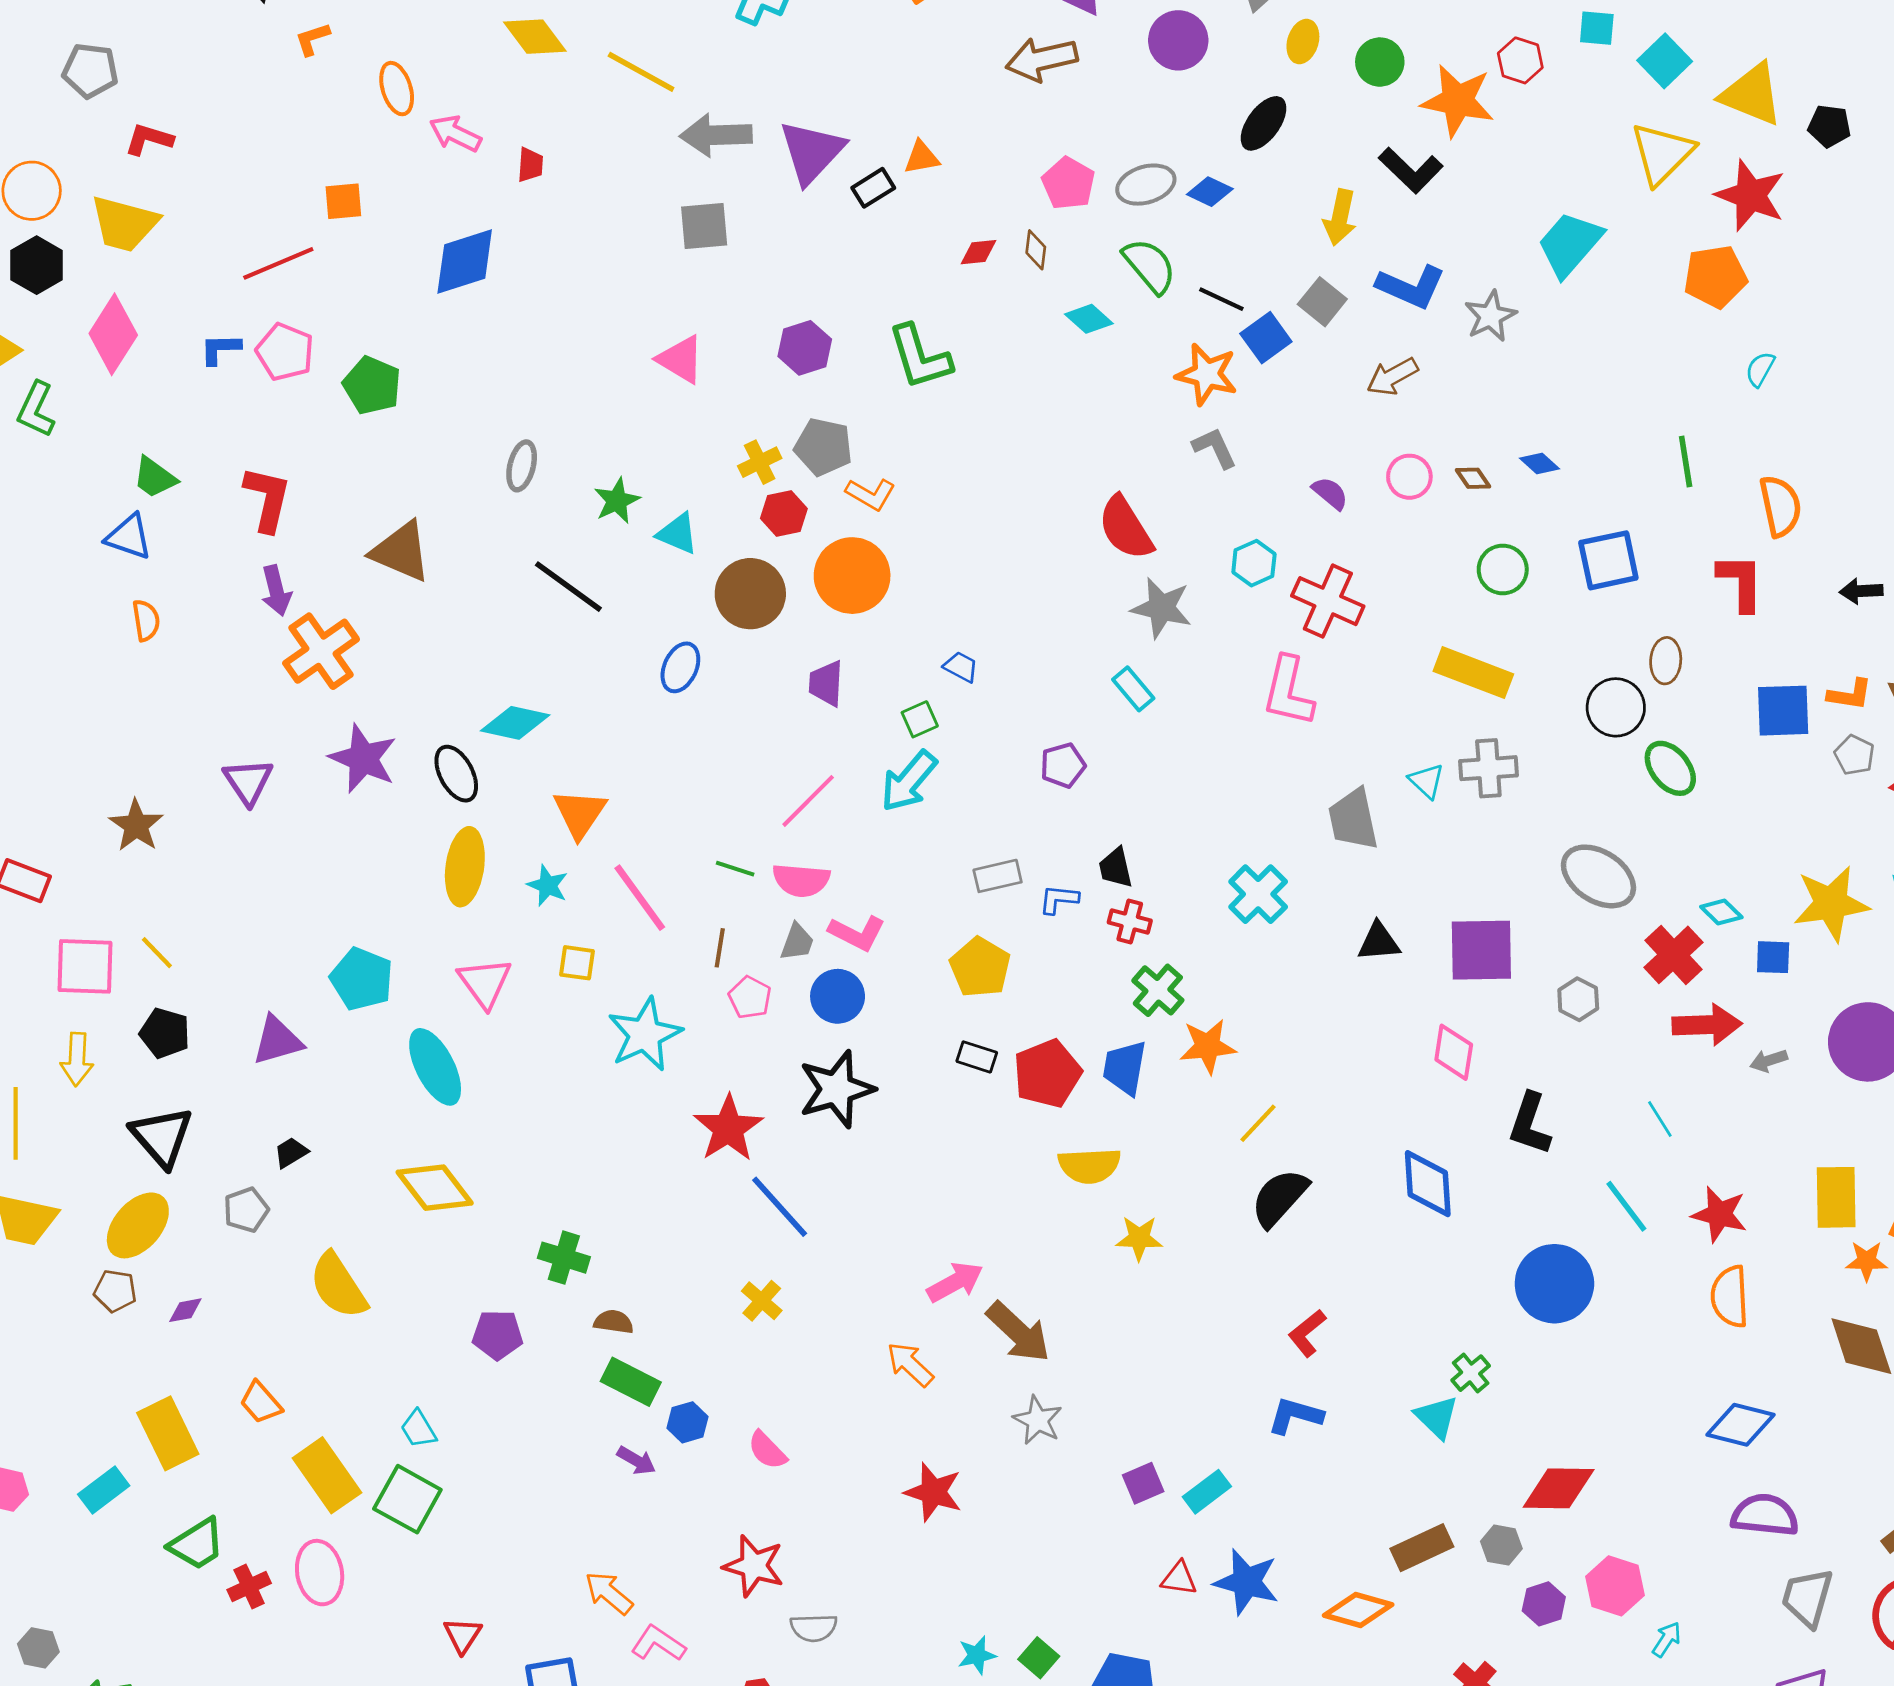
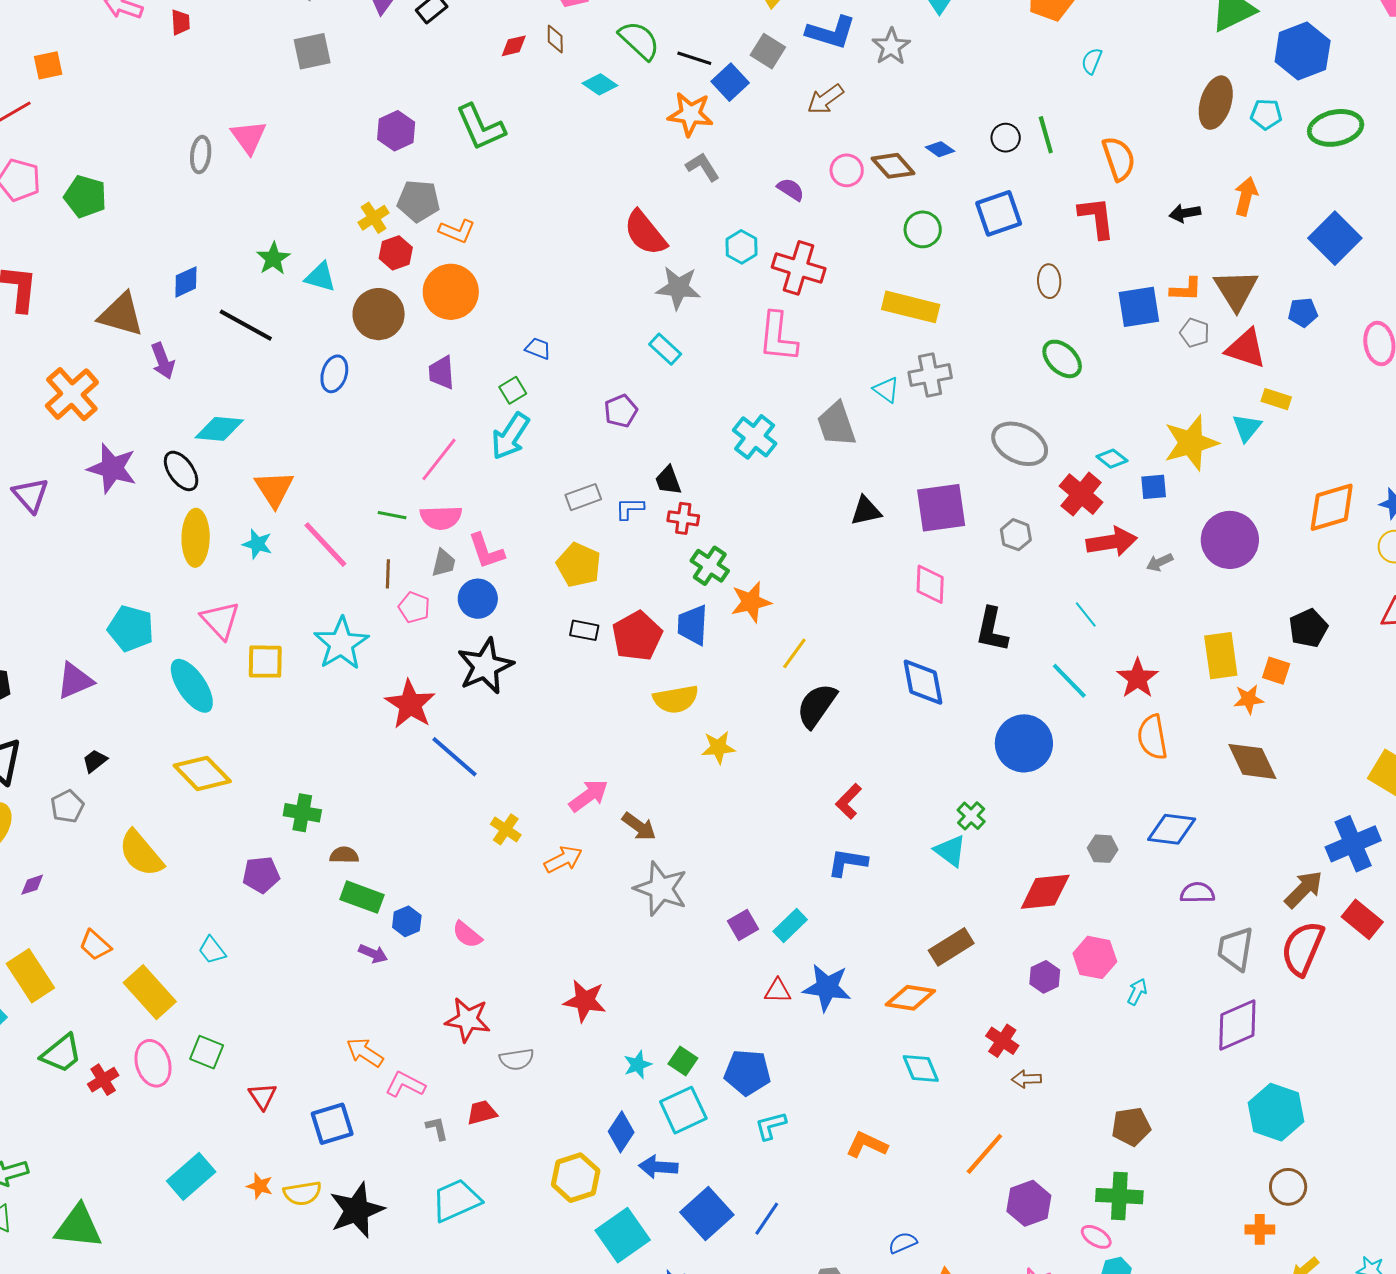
blue diamond: (465, 262) -> (186, 282), moved, size x0.6
pink triangle: (681, 359) -> (249, 137), moved, turned 30
gray ellipse: (522, 466) -> (201, 155), moved
brown diamond: (1473, 478) -> (893, 166), size x1.6
purple arrow: (276, 591) -> (163, 361), moved
black circle: (1616, 707) -> (1006, 138), moved, size x0.7
cyan cross: (1258, 894) -> (755, 437), moved
pink L-shape: (857, 933) -> (486, 551), turned 51
yellow square: (577, 963) -> (265, 662), moved, size x1.4
red star: (1719, 1214) -> (1138, 678), turned 30
yellow cross: (762, 1301) -> (506, 829), moved
brown arrow: (1018, 1332) -> (639, 826), size x0.7
orange arrow: (910, 1364) -> (563, 859), turned 117
gray star: (1038, 1420) -> (661, 889), size x1.5
red star: (933, 1492) -> (585, 1001), moved
green square: (407, 1499) -> (207, 1052), moved, size x0.7
purple semicircle: (1765, 1515) -> (1197, 893), size x0.7
gray hexagon: (1501, 1545) -> (1103, 849), moved

